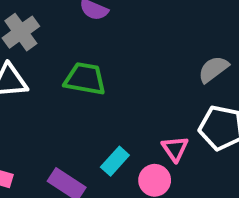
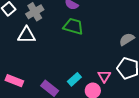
green trapezoid: (85, 79) -> (73, 26), moved

